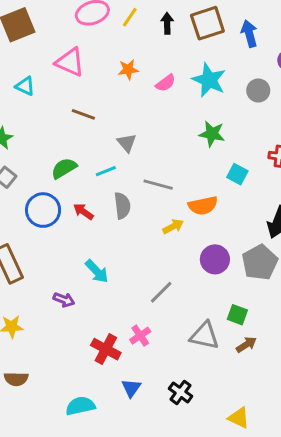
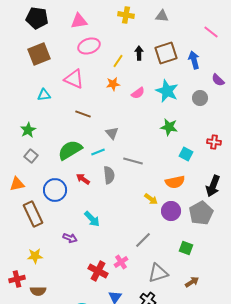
yellow line: (130, 17) -> (118, 61), moved
cyan triangle: (25, 86) -> (44, 95), turned -32
green semicircle: (64, 168) -> (70, 150), size x1.4
orange semicircle: (203, 206) -> (175, 182), moved
blue circle: (43, 210) -> (55, 190), moved
yellow arrow: (173, 226) -> (151, 199), moved, turned 64
gray line: (161, 292) -> (143, 240), moved
gray triangle: (204, 336) -> (158, 273), moved, turned -30
brown arrow: (246, 345) -> (192, 282), moved

